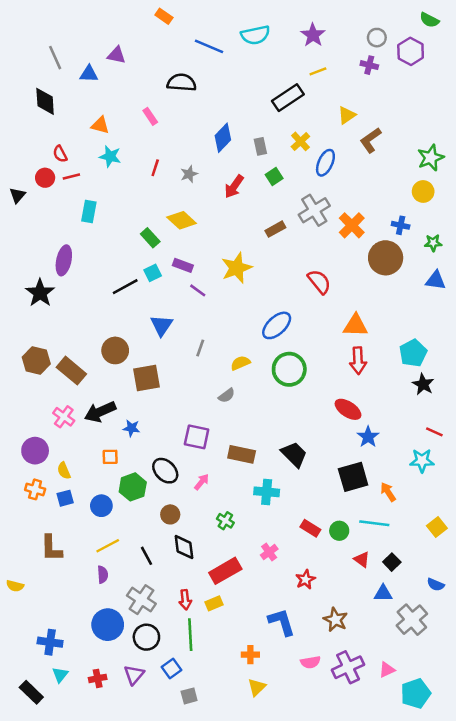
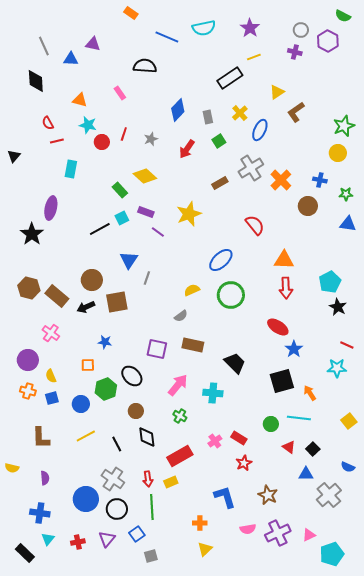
red circle: (45, 178) -> (102, 142), moved
brown circle: (386, 258) -> (308, 206), size x0.7
gray line: (200, 348) -> (147, 278), moved
black arrow: (100, 412) -> (86, 307), moved, size x0.7
brown rectangle: (242, 454) -> (193, 345), moved
pink arrow: (202, 482) -> (178, 385), moved, size x1.6
red rectangle: (310, 528) -> (239, 438), moved
purple semicircle: (103, 575) -> (45, 478), moved

